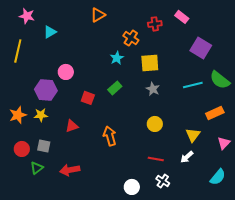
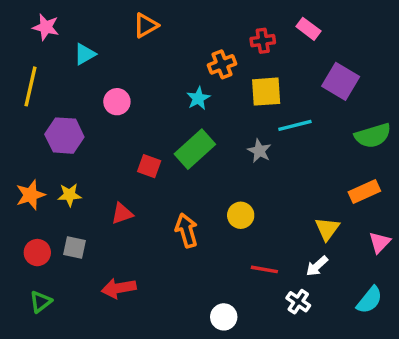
orange triangle: (98, 15) -> (146, 25), moved
orange cross: (131, 38) -> (222, 64), turned 35
yellow square: (150, 63) -> (266, 92), moved
pink circle: (66, 72) -> (117, 102), moved
green semicircle: (220, 80) -> (373, 136), turned -55
cyan line: (193, 85) -> (295, 125), moved
green rectangle: (115, 88) -> (195, 149), size x1.6
purple hexagon: (46, 90) -> (64, 136), moved
yellow circle: (155, 124) -> (241, 215), moved
green triangle: (37, 168) -> (41, 302), moved
white cross: (163, 181) -> (298, 302), moved

